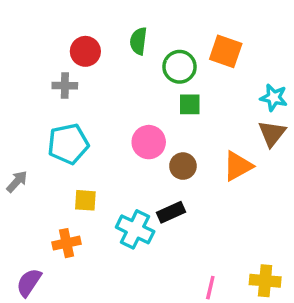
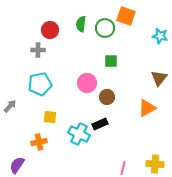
orange square: (226, 51) -> (126, 16), moved
green circle: (180, 67) -> (105, 28), moved
cyan star: (274, 98) -> (160, 36), moved
orange triangle: (238, 166) -> (147, 108), moved

